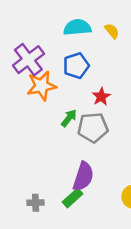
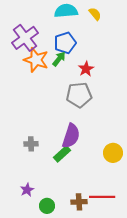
orange star: (42, 86) -> (36, 60), turned 30
green arrow: (69, 118) -> (59, 59), moved
gray cross: (36, 203) -> (31, 144), moved

